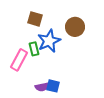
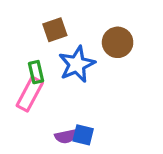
brown square: (35, 19) -> (55, 30), turned -35
green rectangle: (34, 49) -> (36, 72), moved

